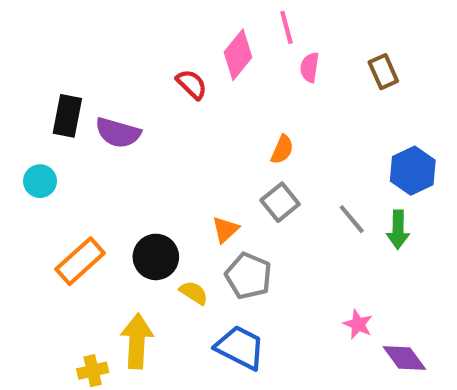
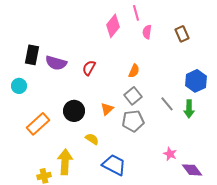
red semicircle: (192, 84) -> (89, 68), moved, turned -105
black circle: (156, 257) -> (74, 111), moved
gray pentagon: (249, 276) -> (133, 121), moved, turned -30

